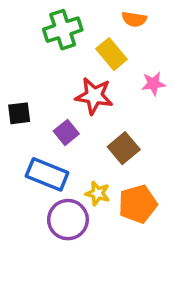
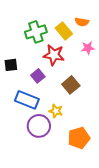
orange semicircle: (134, 19) -> (82, 22), moved
green cross: (63, 30) -> (36, 32), moved
orange pentagon: (138, 204) -> (79, 138), moved

